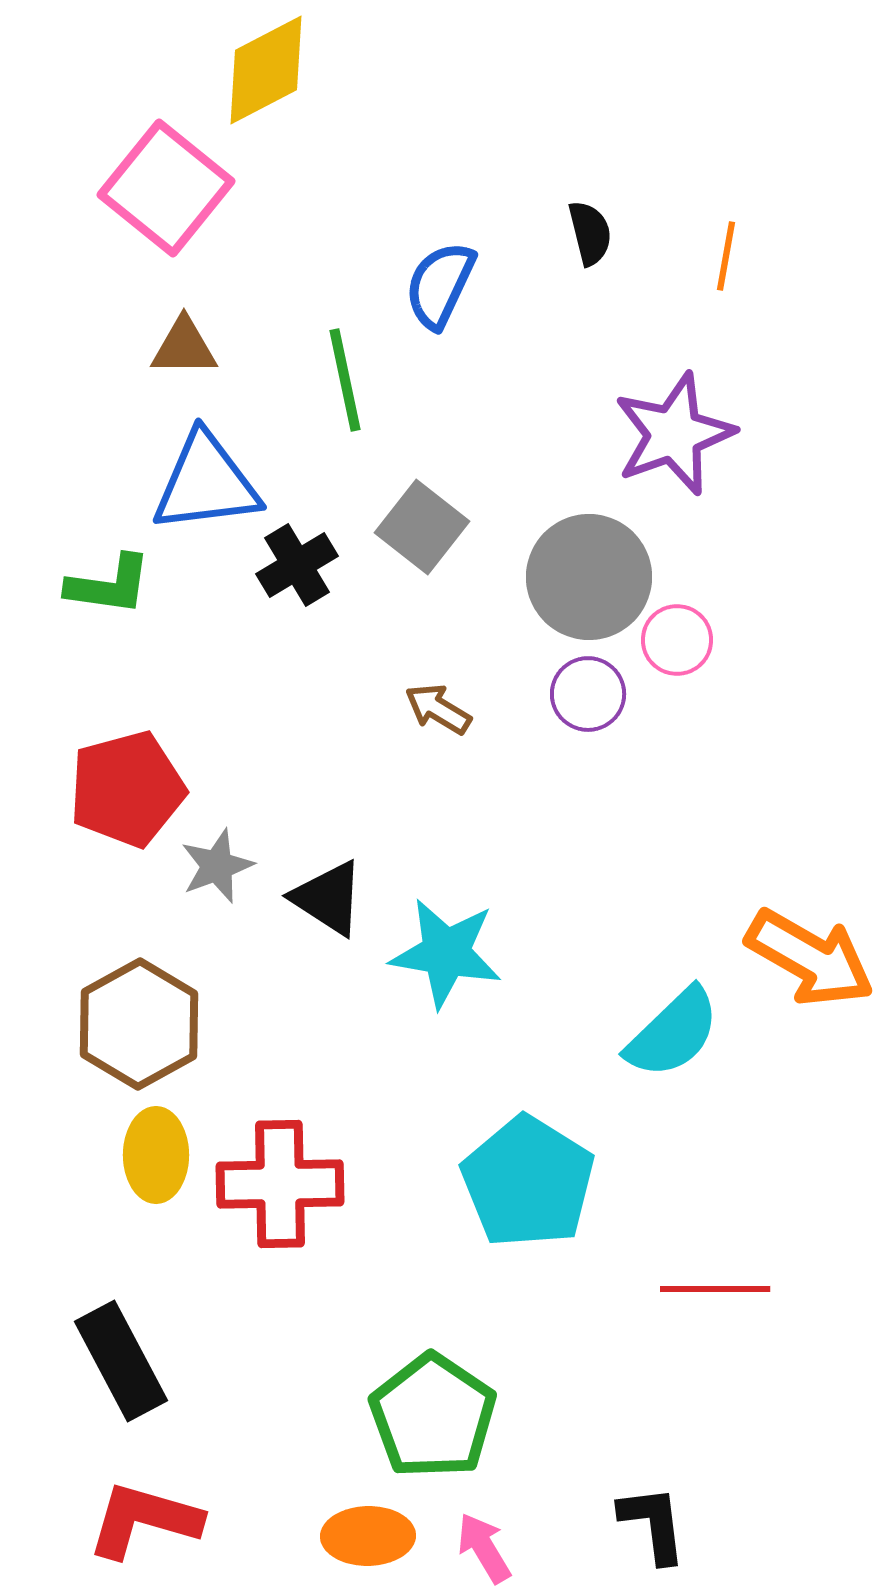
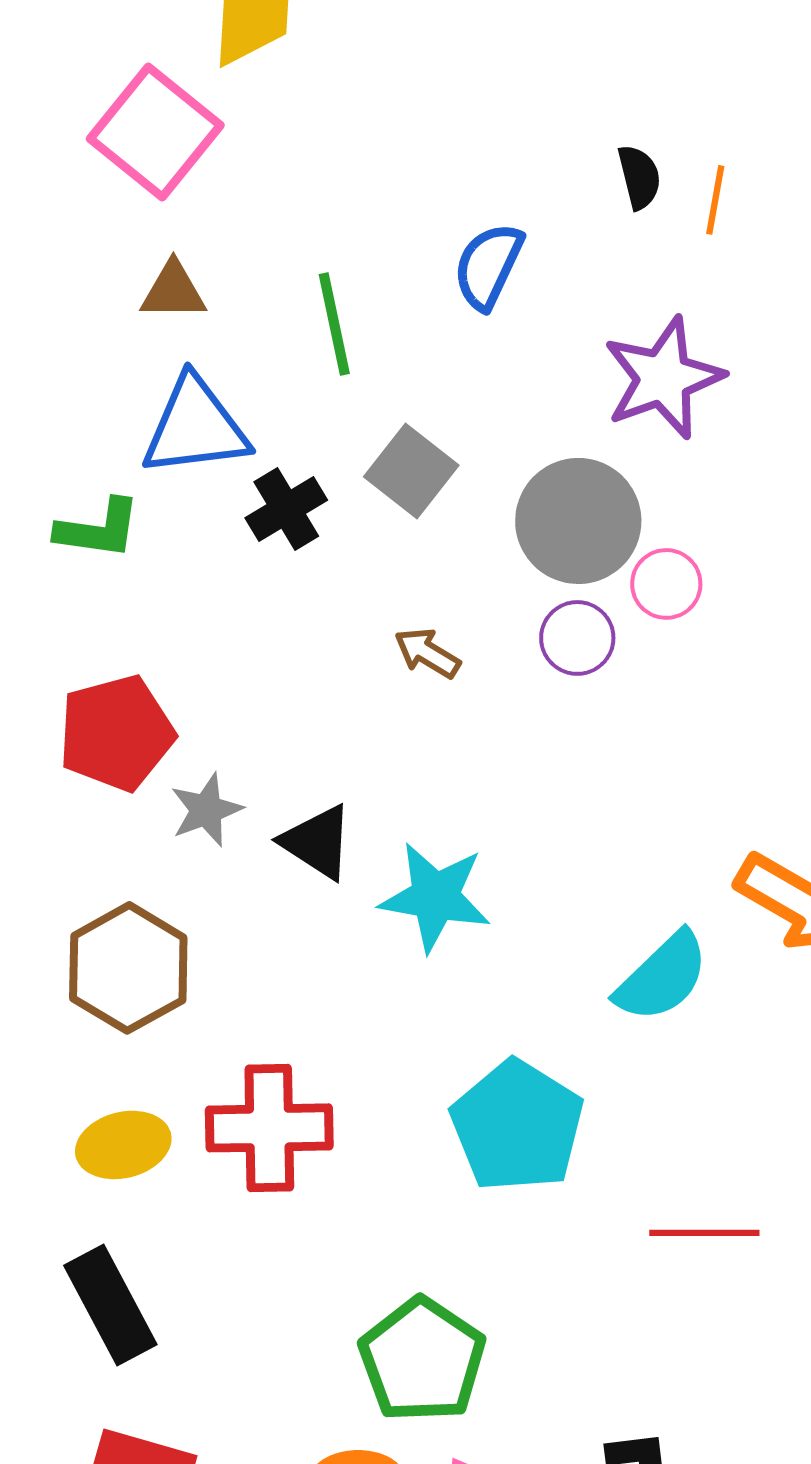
black semicircle: (590, 233) -> (639, 177), moved
blue semicircle: (440, 285) -> (488, 266), moved
yellow ellipse: (156, 1155) -> (123, 1145), moved, turned 76

